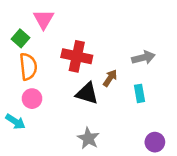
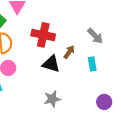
gray arrow: (143, 58) -> (95, 36), turned 60
gray star: (88, 138) -> (52, 99), turned 30

